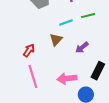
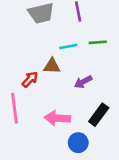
brown triangle: (56, 39) -> (52, 66), turned 40
red arrow: (29, 50) -> (30, 79), moved

